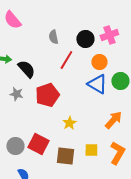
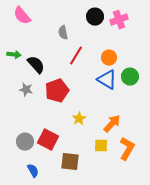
pink cross: (109, 35) -> (119, 20), moved
black circle: (85, 39) -> (95, 17), moved
orange arrow: (113, 120) -> (112, 124), moved
brown square: (65, 156) -> (70, 162), moved

